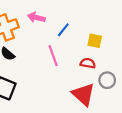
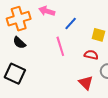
red triangle: (83, 94) -> (86, 83), size x0.7

